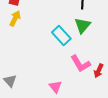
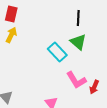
green triangle: (82, 25) -> (78, 42), turned -30

